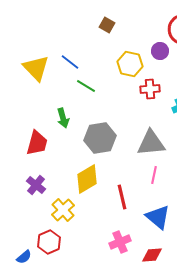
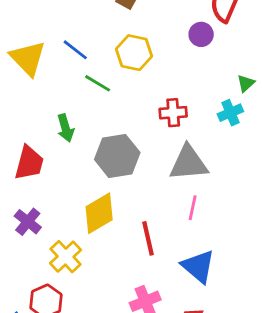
yellow hexagon: (130, 64) -> (134, 53), moved
red cross: (150, 89) -> (173, 113), moved

